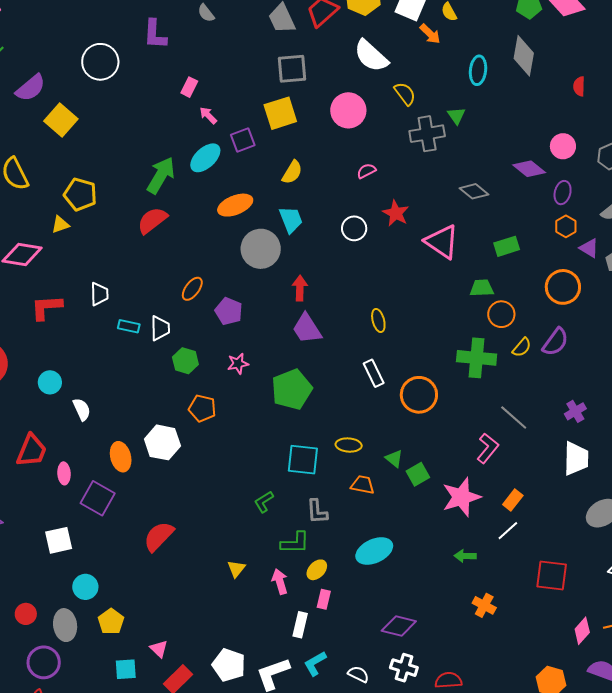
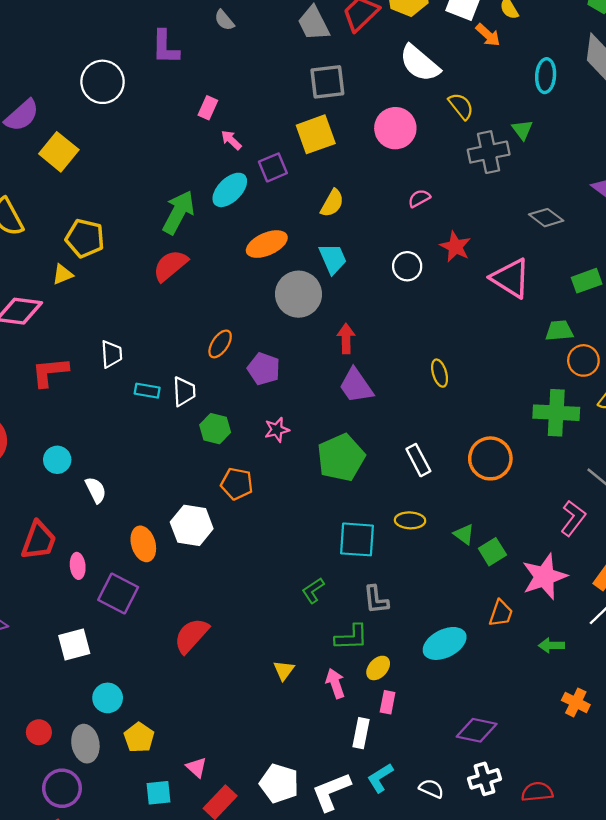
white rectangle: (374, 373) -> (418, 460), moved
orange trapezoid: (363, 485) -> (501, 613), moved, turned 100
white cross: (404, 668) -> (484, 779), turned -32

